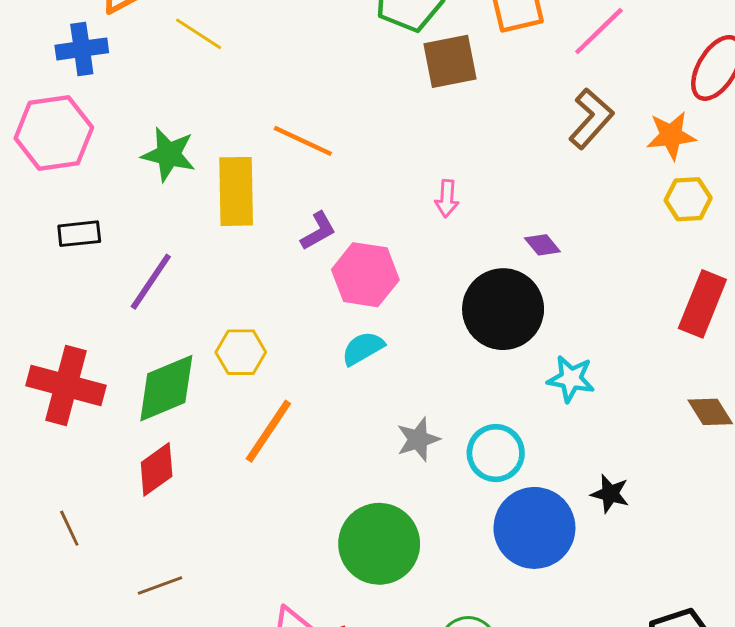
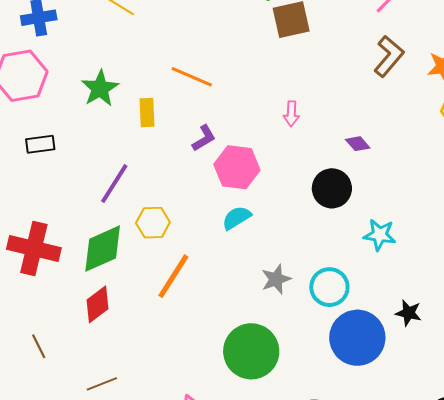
green star: (169, 154) -> (100, 88), turned 30
yellow rectangle: (236, 191) -> (147, 113), size x0.6
purple line: (151, 282) -> (114, 184), moved
black circle: (503, 309) -> (332, 188), size x0.7

